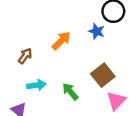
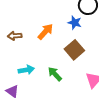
brown arrow: (25, 56) -> (15, 36), moved, turned -128
brown square: (103, 75) -> (74, 50), moved

